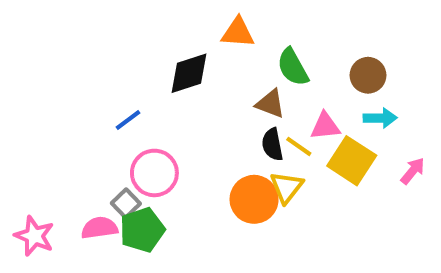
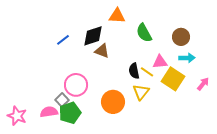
brown triangle: (270, 104) -> (102, 51), moved
blue line: (128, 120) -> (63, 40), moved
orange circle: (254, 199) -> (113, 102), moved

